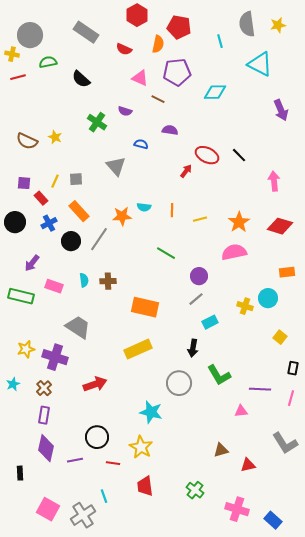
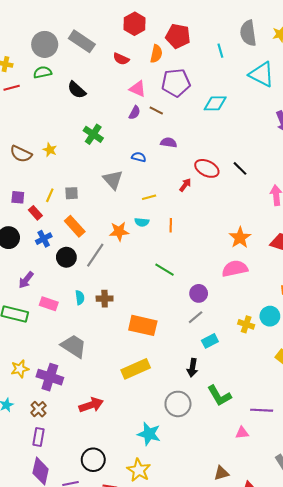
gray circle: (30, 35) -> (45, 44), moved
purple semicircle: (125, 111) -> (135, 113), moved, turned -80
yellow line: (200, 219) -> (149, 197), moved

